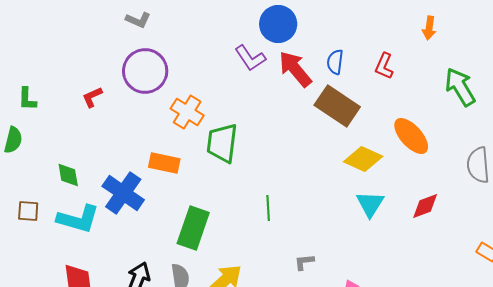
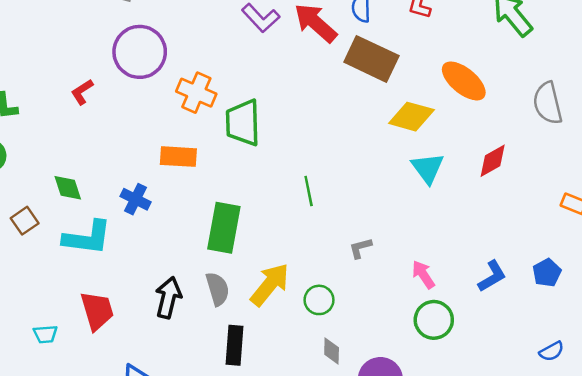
blue cross: (123, 193) -> (135, 199), size x0.6
brown square: (28, 211) -> (25, 221), moved, turned -30

